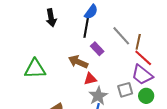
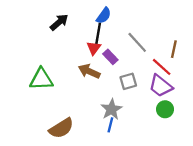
black arrow: (51, 18) -> (59, 22), turned -120
brown line: (138, 42) -> (174, 49), moved
red triangle: (90, 79) -> (94, 48), moved, turned -40
gray square: (125, 90) -> (128, 81), moved

